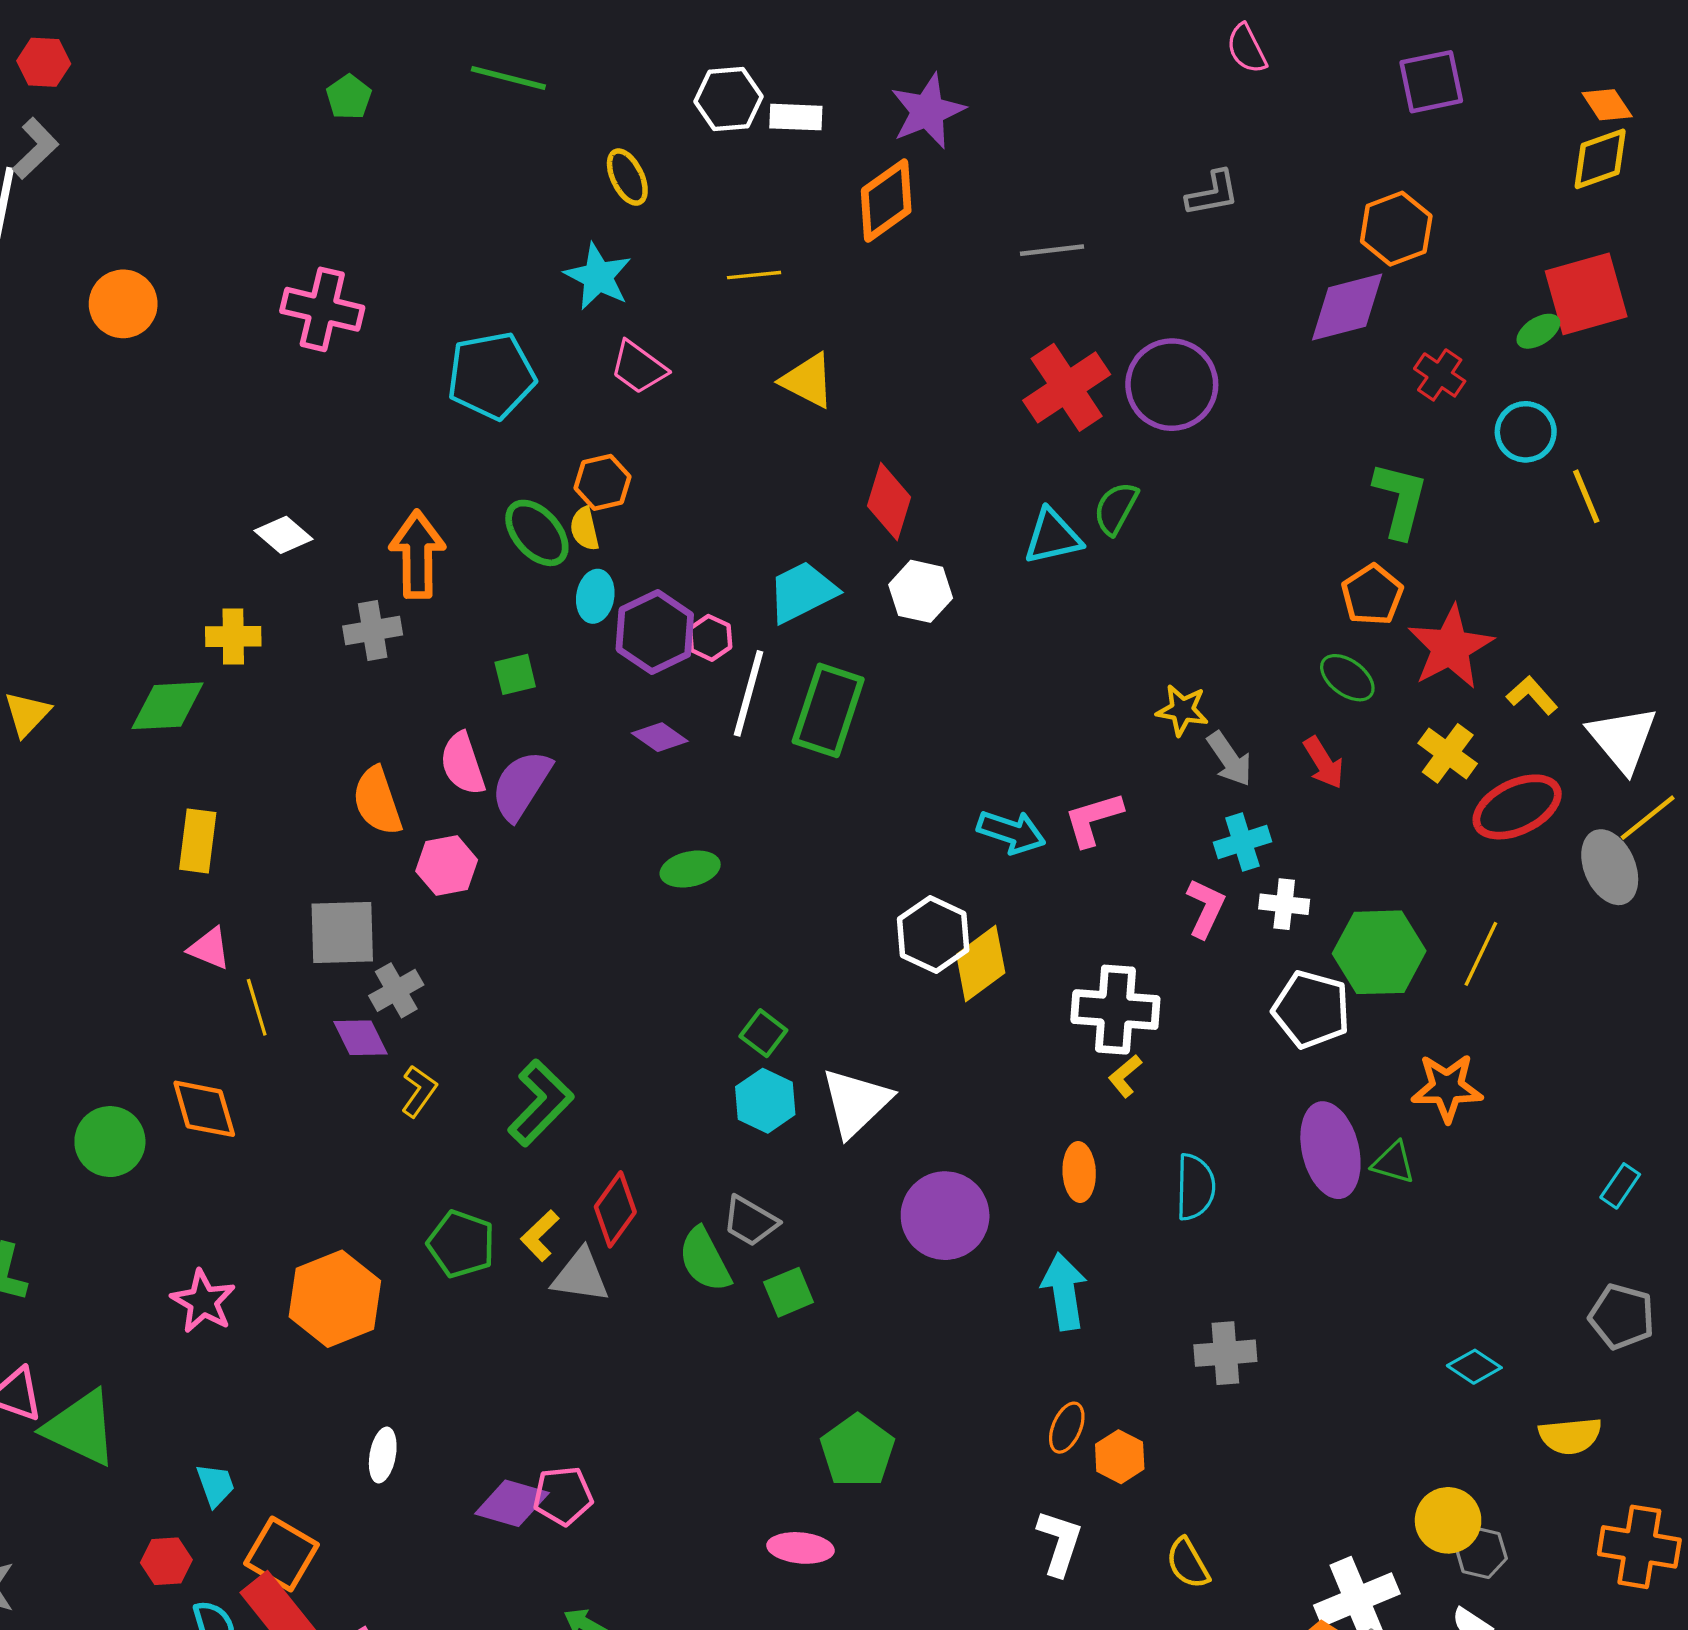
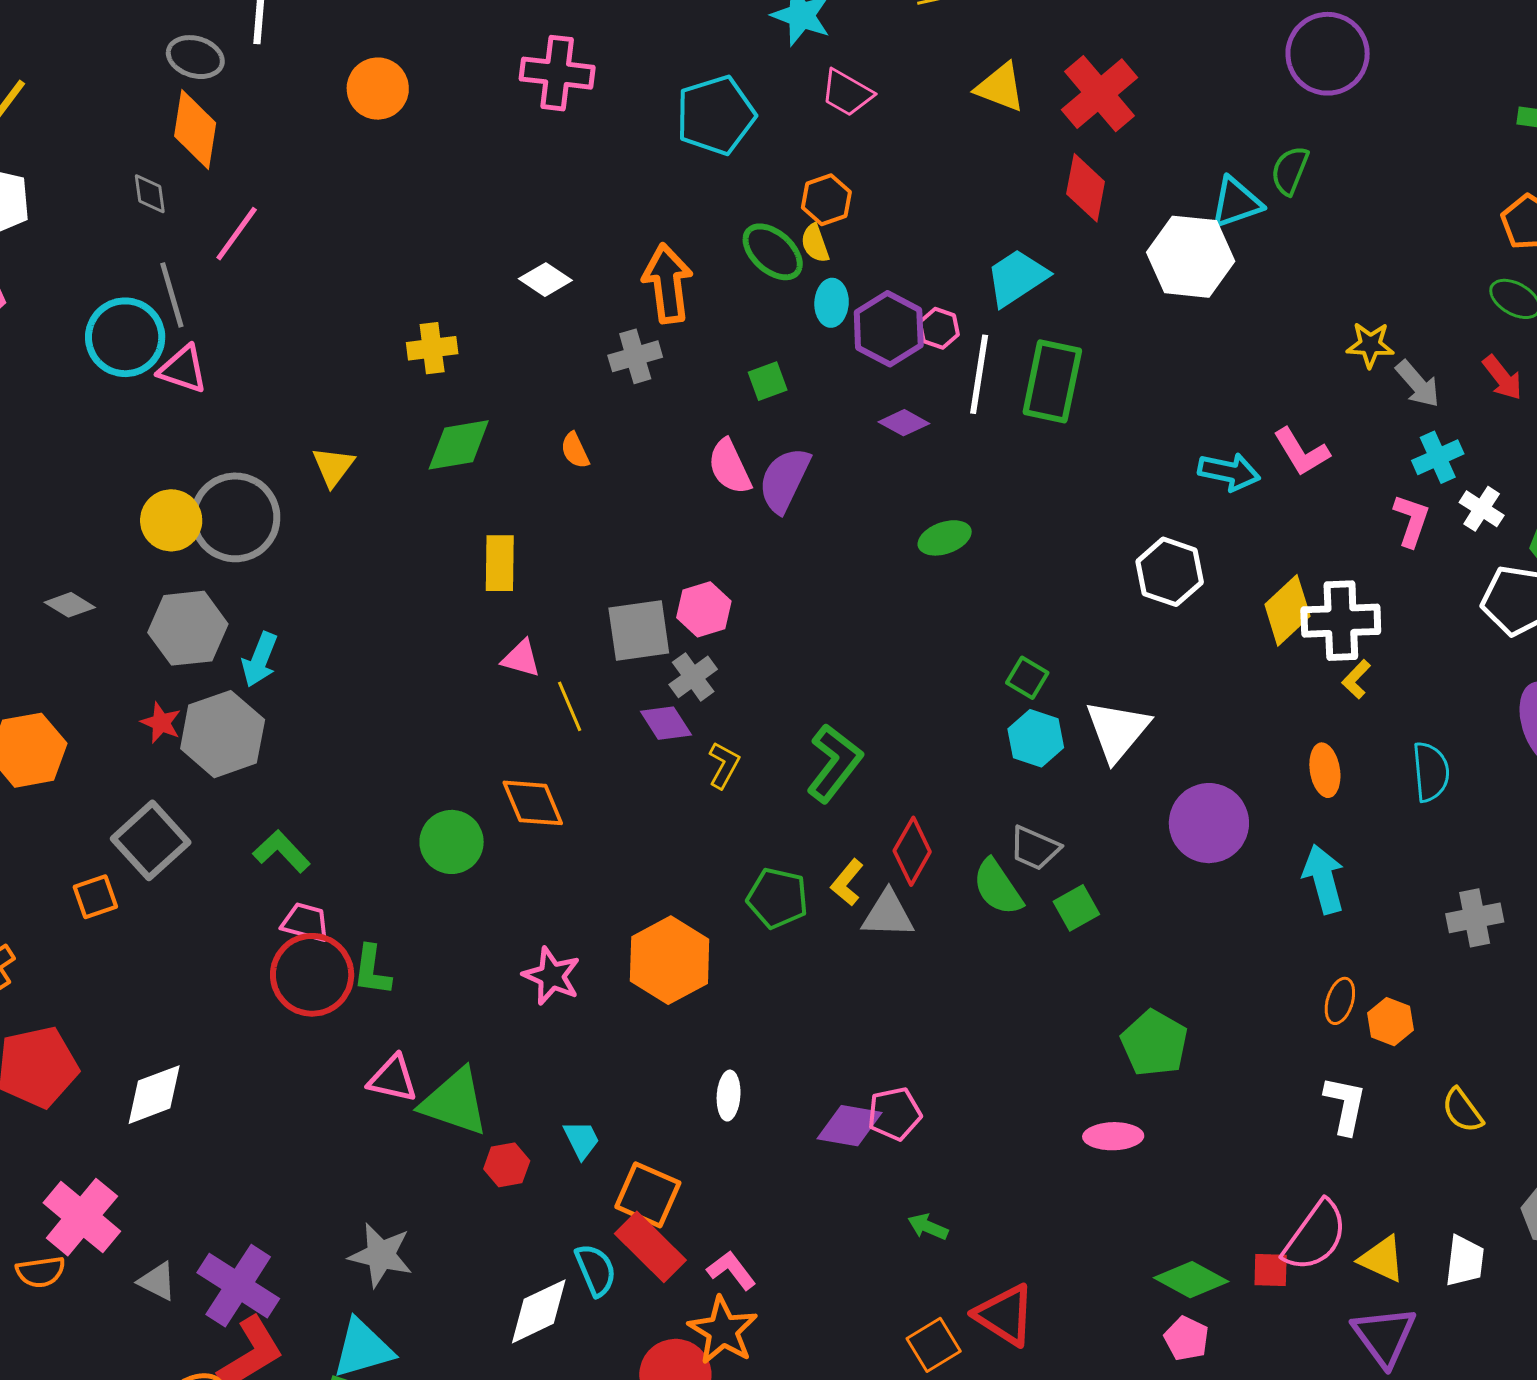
red cross: (1067, 387) -> (1100, 94), moved
white hexagon: (921, 591) -> (1191, 257), moved, size x1.5
yellow cross: (233, 636) -> (432, 348), moved
orange semicircle: (377, 801) -> (575, 450), moved, size x0.6
pink L-shape: (1093, 819) -> (1301, 452), turned -98
pink hexagon: (447, 866) -> (704, 609), moved
white cross: (1284, 904) -> (1482, 509), turned 33
yellow diamond: (981, 963) -> (1287, 610), moved
red hexagon: (166, 1561) -> (507, 1165), moved

